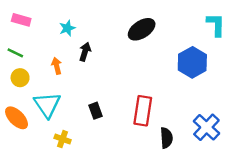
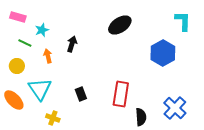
cyan star: (67, 28) -> (42, 30), moved
green line: (15, 53) -> (25, 43), moved

